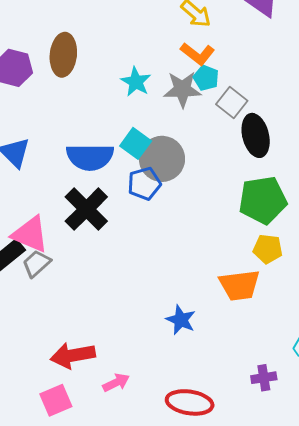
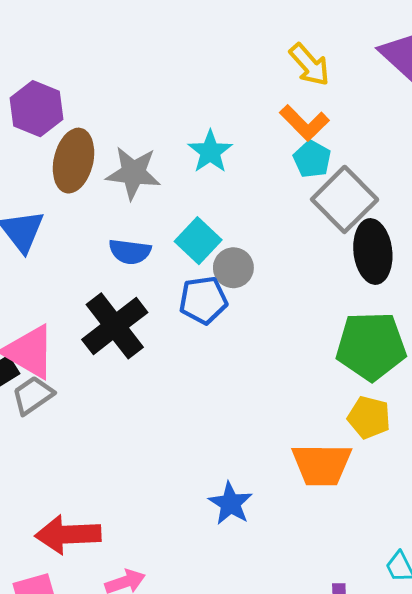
brown ellipse: (63, 55) -> (74, 161), moved
gray star: (182, 89) -> (133, 173), moved
gray square: (232, 102) -> (345, 199), size x1.4
blue semicircle: (90, 157) -> (130, 252), size x0.6
gray circle: (162, 159) -> (233, 268), size x0.6

